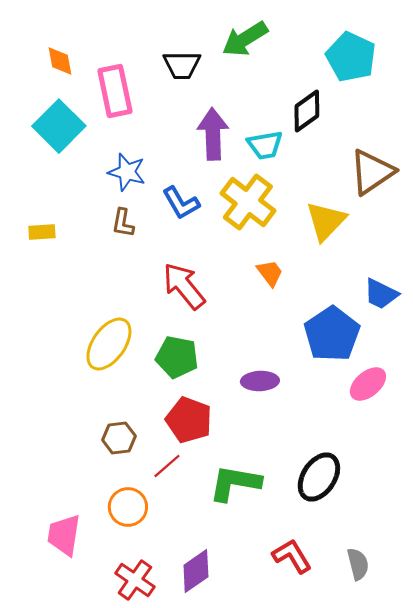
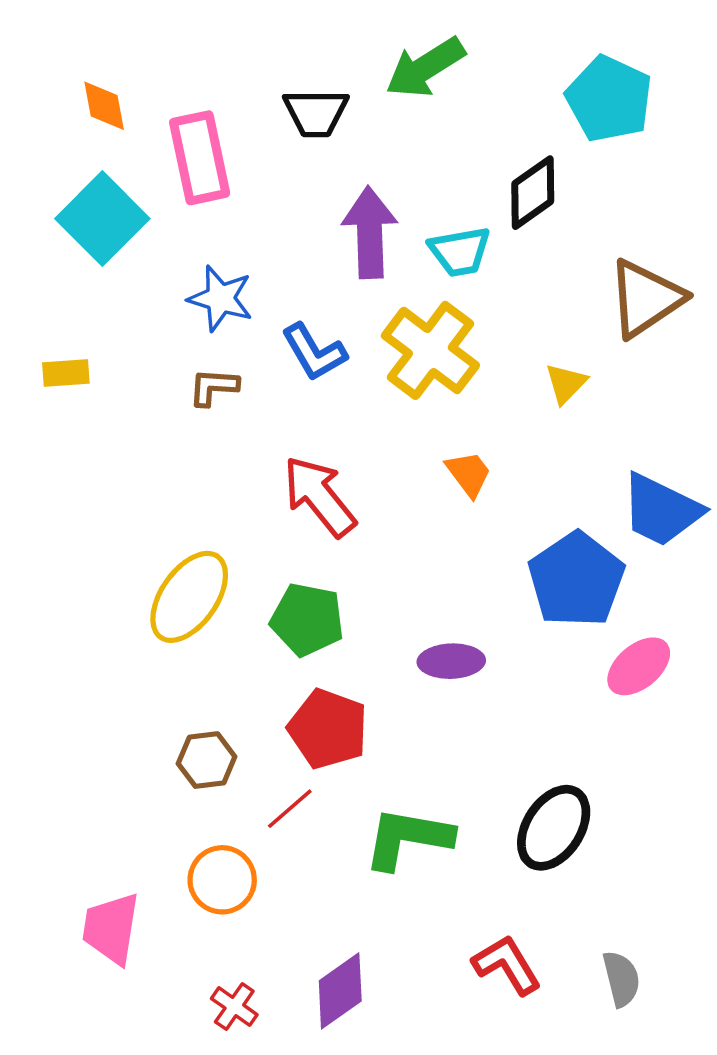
yellow triangle: (326, 221) -> (566, 383), size x0.6
brown L-shape: (123, 223) -> (213, 387), turned 84
yellow rectangle: (42, 232) -> (66, 373), moved
blue trapezoid: (381, 294) -> (661, 510), size x1.4
red cross: (135, 580) -> (234, 1007), size x0.7

